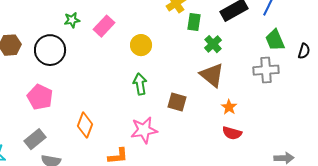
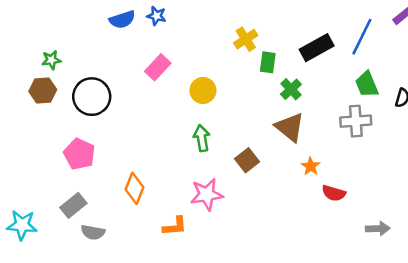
green star: (72, 20) -> (51, 60), moved
brown square: (177, 102) -> (247, 160), turned 36
red semicircle: (232, 133) -> (334, 193), moved

